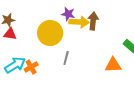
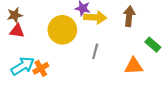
brown arrow: (93, 21) -> (129, 16), moved
gray line: (66, 58) -> (95, 51), moved

